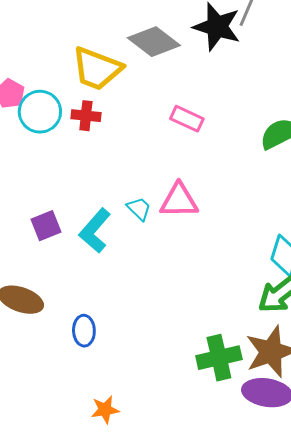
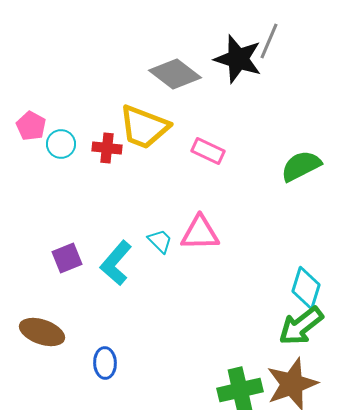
yellow trapezoid: (97, 69) -> (144, 127), moved
cyan circle: (40, 112) -> (61, 144), size x0.7

